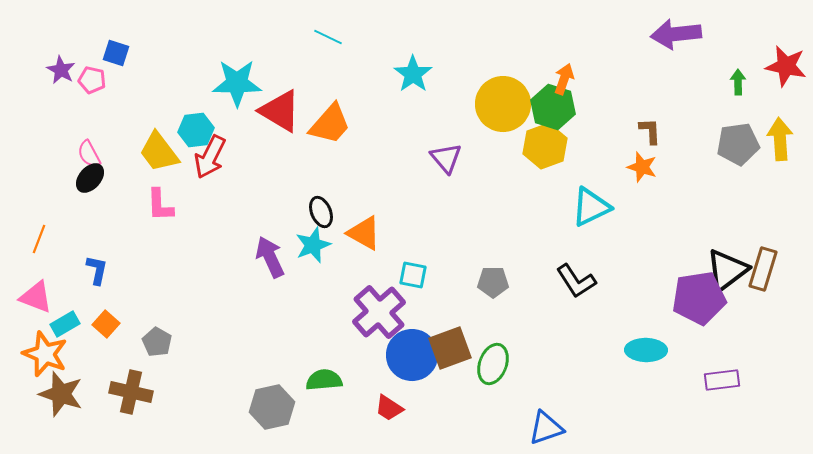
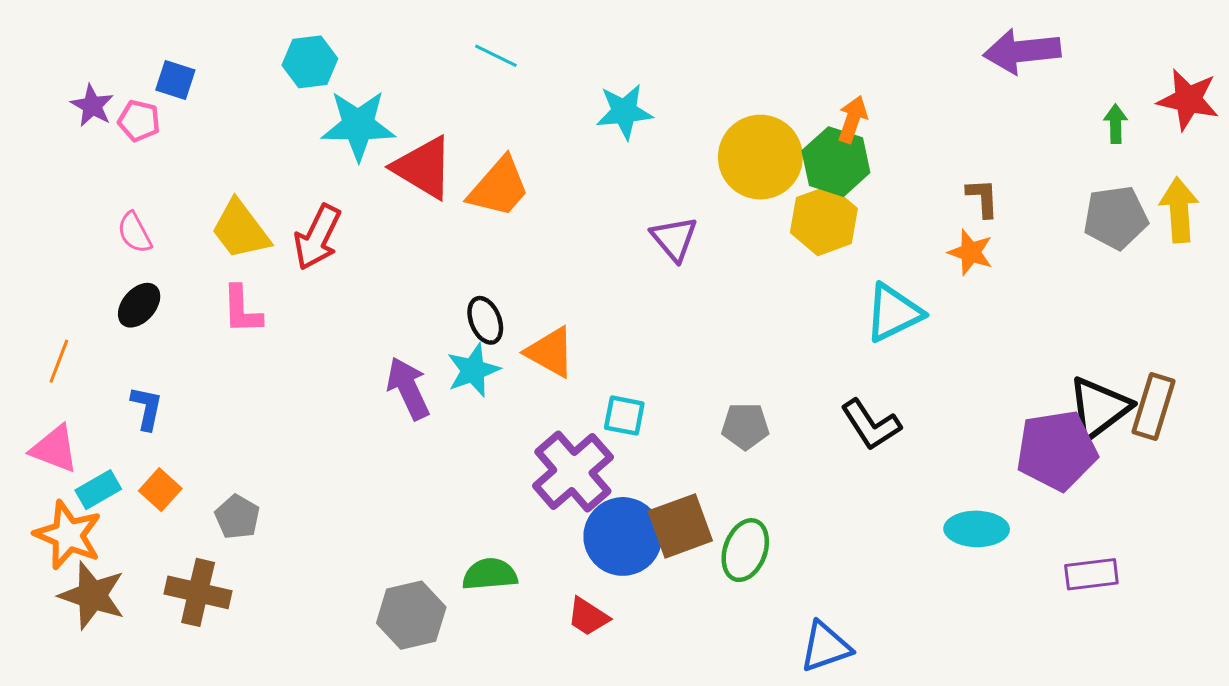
cyan star: (413, 74) -> (624, 112), turned 30
cyan hexagon: (196, 130) -> (310, 62), moved
black ellipse: (90, 178) -> (139, 305), moved

